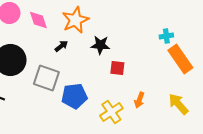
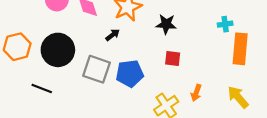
black star: (100, 45) -> (166, 24), moved
orange rectangle: (180, 59) -> (240, 49), turned 40
blue pentagon: (74, 96) -> (130, 73), moved

